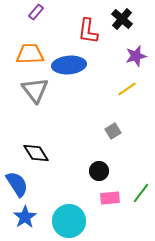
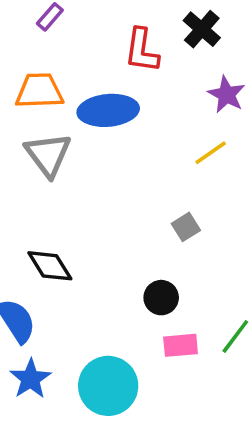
purple star: (136, 56) -> (226, 95), turned -30

